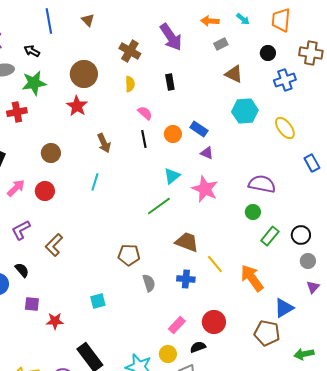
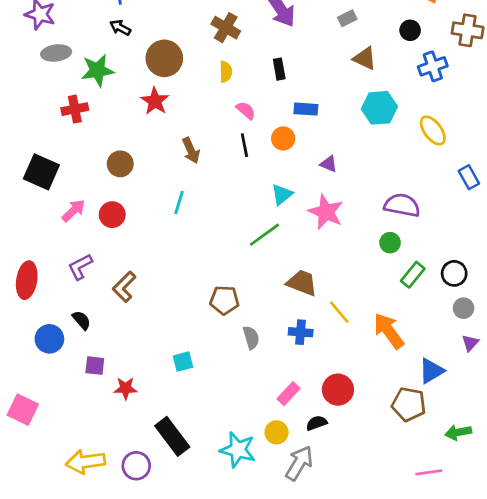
black arrow: (32, 51) -> (120, 28), moved
blue rectangle: (199, 129) -> (306, 109), moved, turned -30

